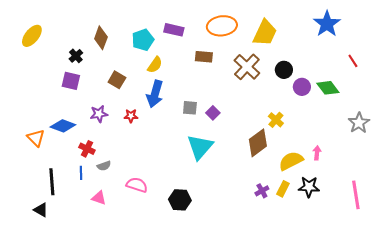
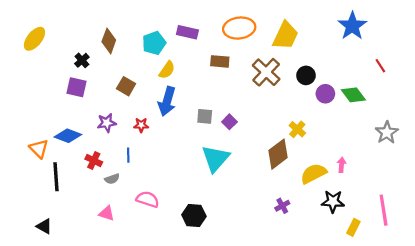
blue line: (81, 173) -> (128, 155), moved
black line: (52, 182) -> (56, 177), moved
yellow rectangle: (283, 189) -> (353, 227), moved

